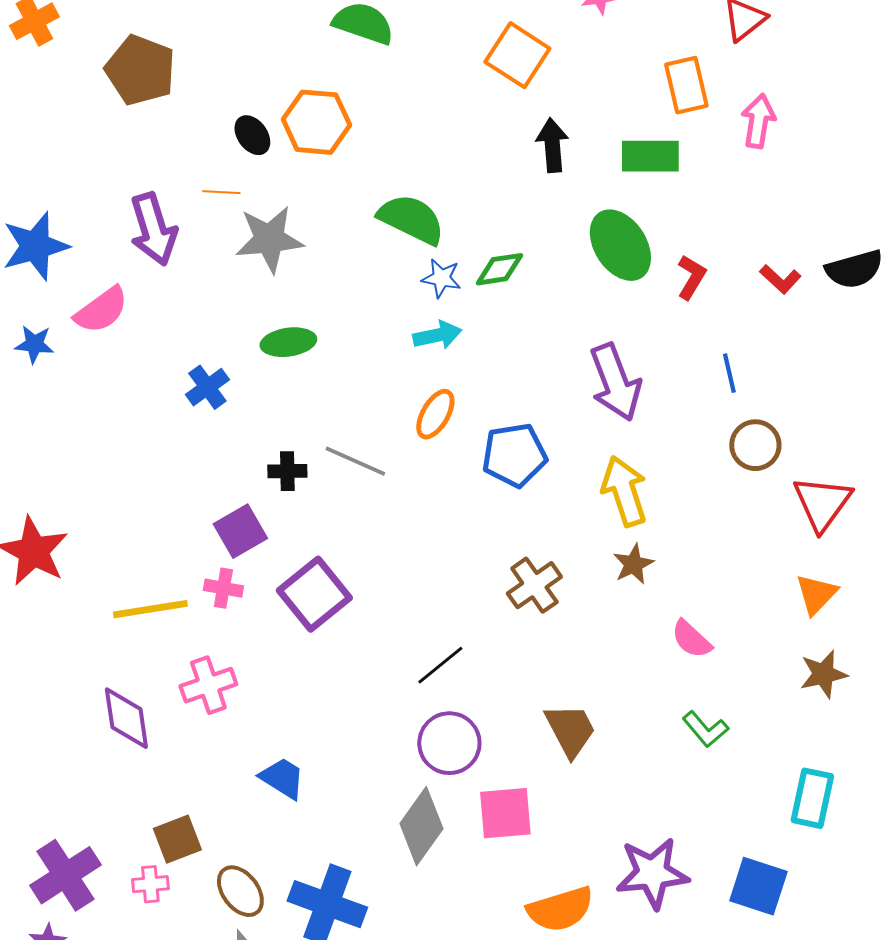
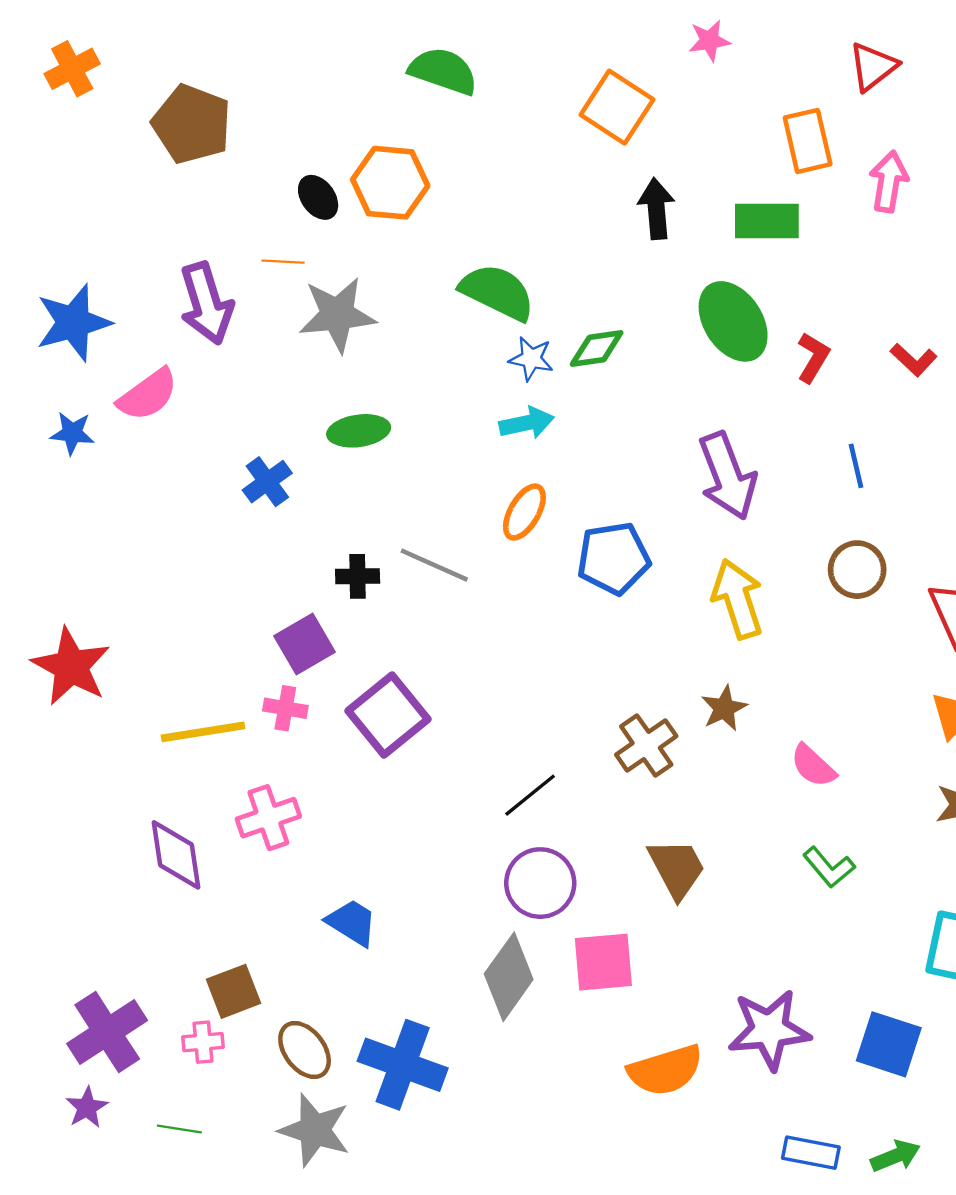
brown circle: (755, 445) -> (857, 570), moved
brown star: (633, 564) -> (724, 708), moved
brown cross: (534, 585) -> (646, 745), moved

